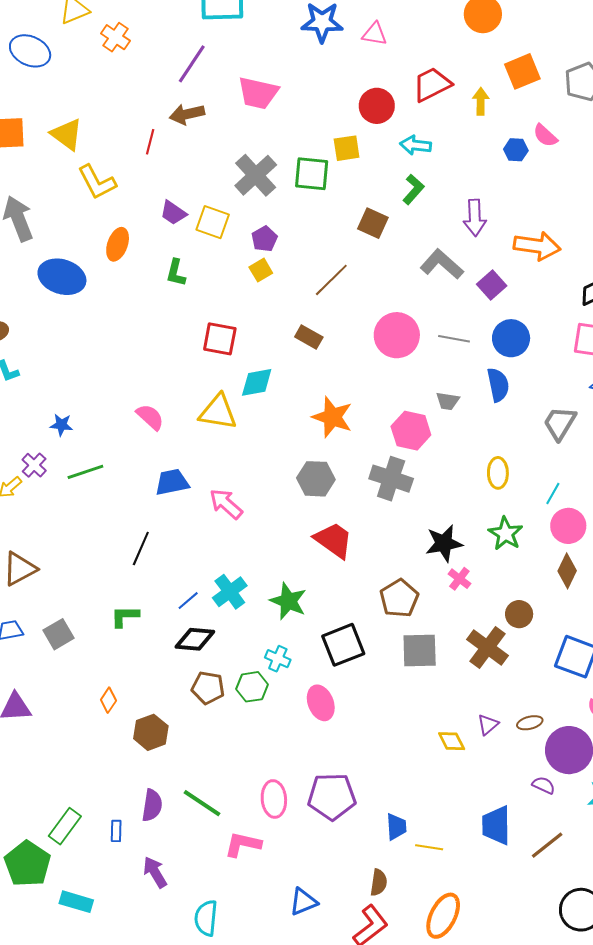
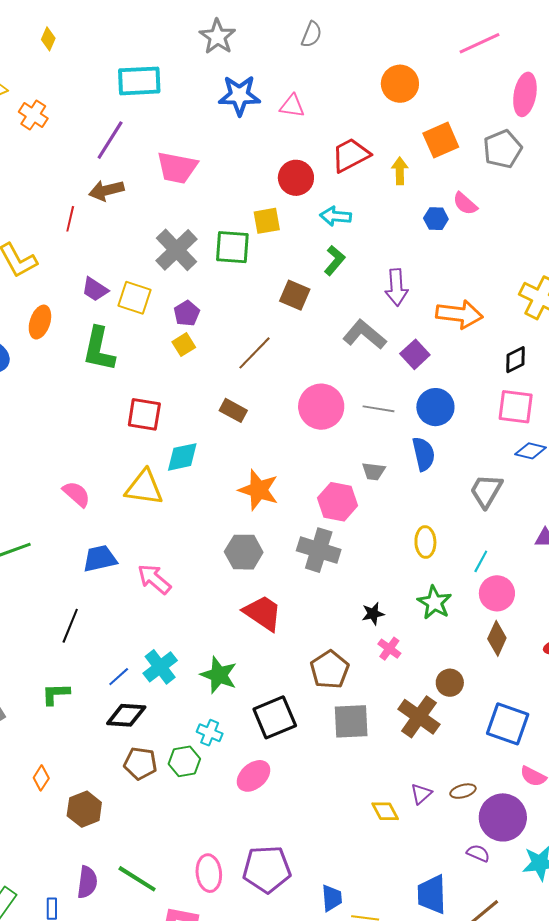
green L-shape: (176, 273) -> (99, 349), size x1.6
black star: (444, 543) -> (373, 614), size x0.6
pink ellipse: (321, 703) -> (254, 776), turned 72

